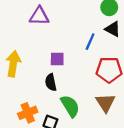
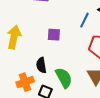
black semicircle: (51, 82) -> (41, 65), moved

